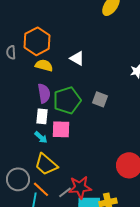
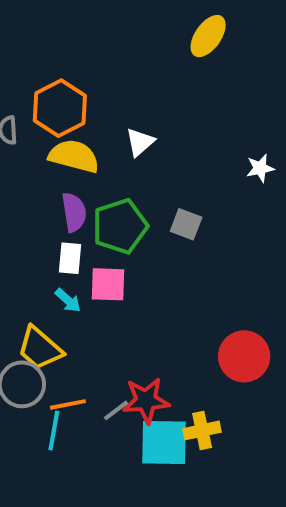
white triangle: (77, 58) -> (140, 142), turned 49
yellow semicircle: (44, 65) -> (74, 156), size x1.4
yellow trapezoid: (46, 164) -> (40, 348), moved
orange line: (41, 189) -> (68, 404), turned -54

